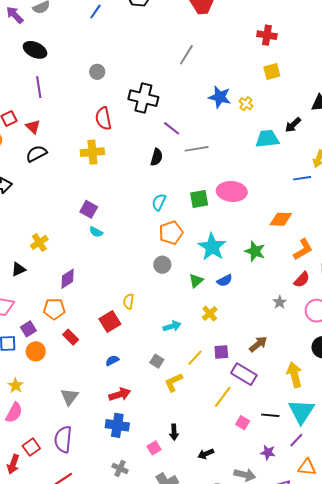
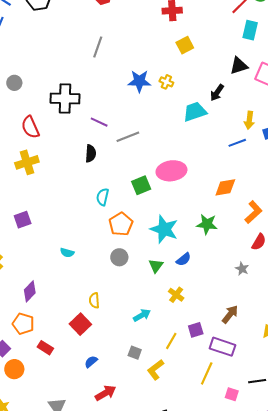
purple square: (89, 209) -> (23, 220), moved, turned -36
cyan semicircle: (96, 232) -> (67, 253), moved
orange pentagon: (54, 309) -> (23, 324), turned 30

